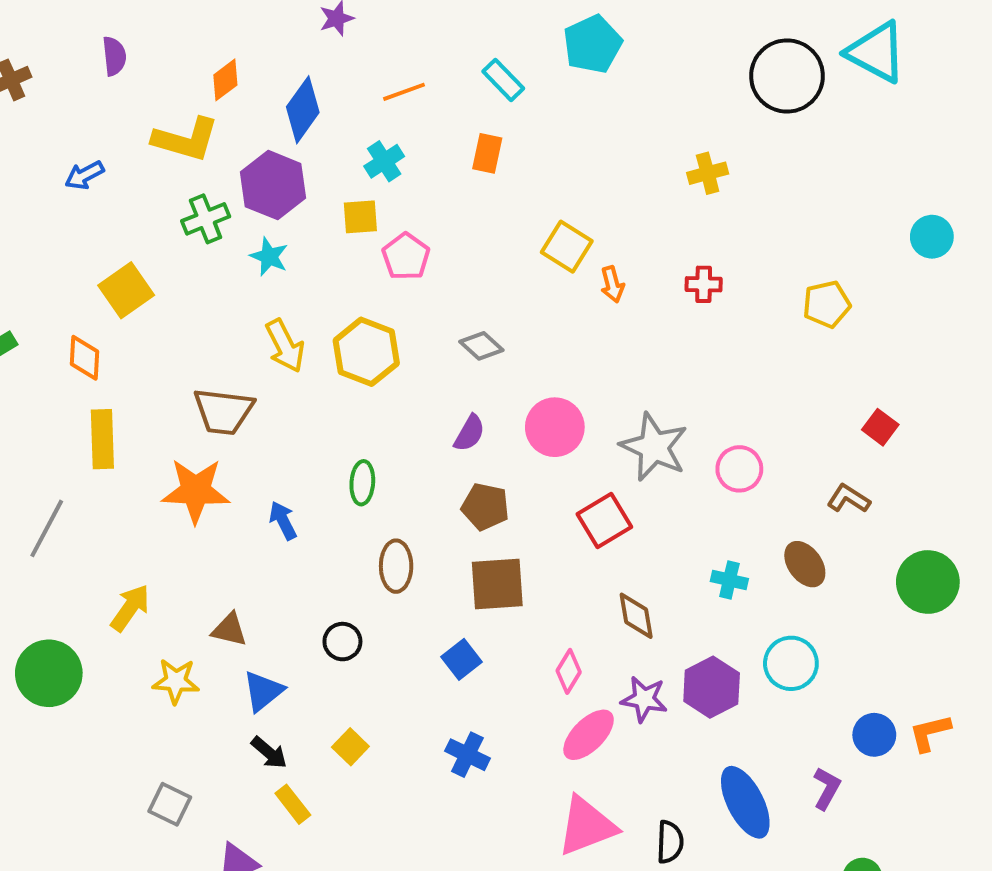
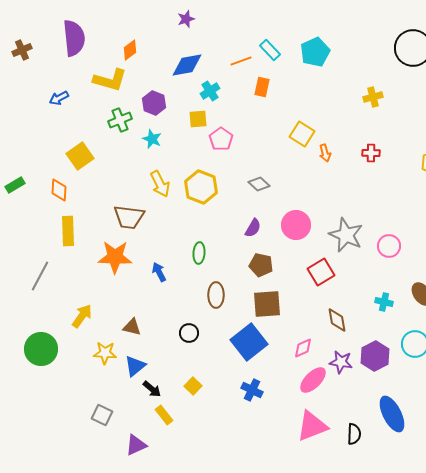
cyan pentagon: (593, 44) -> (315, 52), moved
purple semicircle: (114, 56) -> (74, 38), size x1.8
orange line: (404, 92) -> (241, 61), moved
blue diamond: (303, 110) -> (187, 65), moved, turned 44
purple hexagon: (273, 185) -> (154, 103), size x0.7
blue square: (462, 659) -> (249, 342), size x1.8
pink diamond: (569, 671) -> (303, 348), turned 35
blue triangle: (263, 691) -> (135, 366), moved

